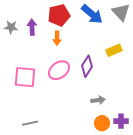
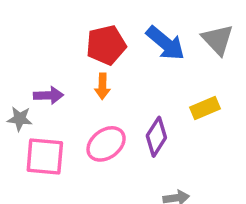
gray star: (11, 27) -> (20, 119), moved
purple arrow: (32, 27) -> (48, 95), moved, turned 91

